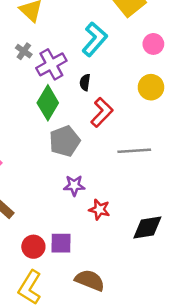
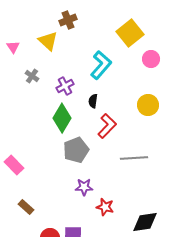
pink circle: (153, 44) -> (151, 59), moved
gray cross: (24, 51) -> (32, 76), moved
purple cross: (51, 64) -> (65, 86), size x0.7

